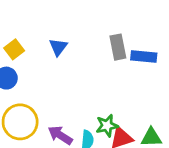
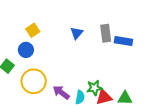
blue triangle: (58, 47) -> (77, 33), moved

